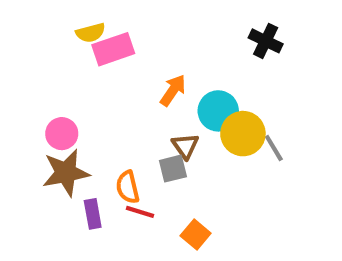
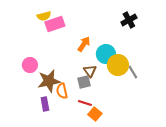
black cross: (266, 41) -> (129, 20), turned 35
brown star: (66, 173) -> (49, 81), moved
red line: (140, 212) -> (85, 103), moved

